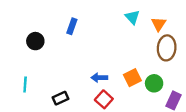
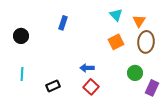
black circle: (35, 41) -> (21, 36), moved
orange square: (132, 78) -> (116, 42), moved

